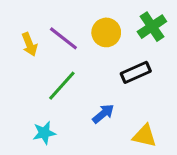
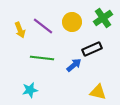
green line: (62, 86) -> (42, 58), turned 55
blue arrow: (103, 114) -> (74, 65), moved

